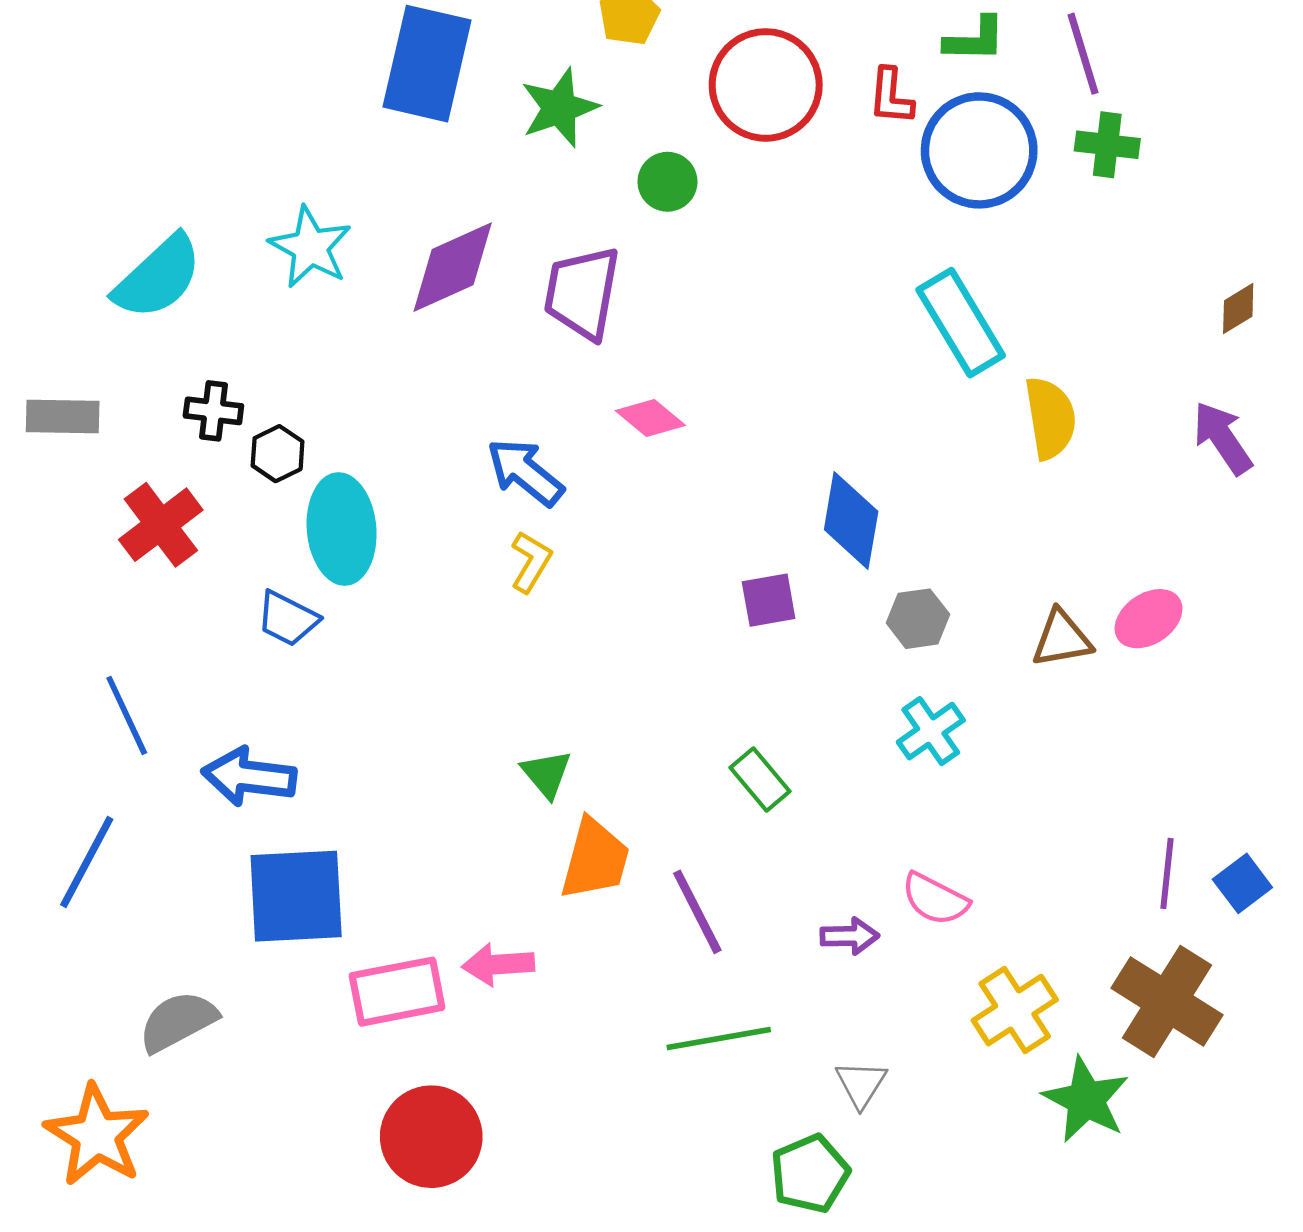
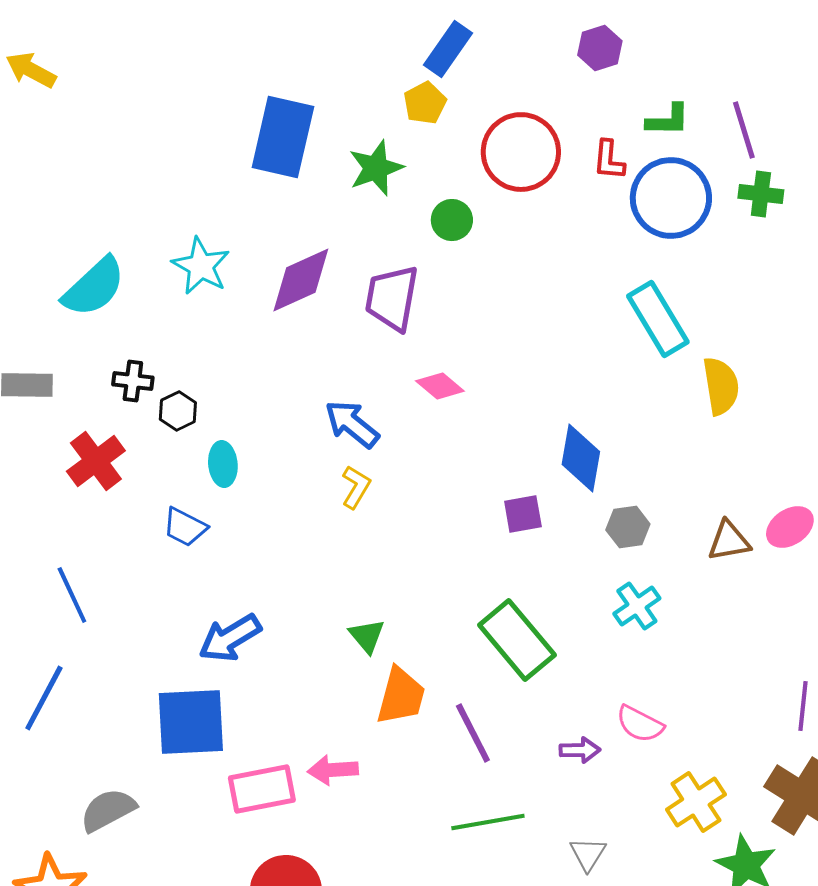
cyan ellipse: (342, 529) -> (223, 464), size x0.6
blue arrow: (249, 777) -> (230, 638), moved, turned -38
green rectangle: (760, 779) -> (517, 640), size x1.8

